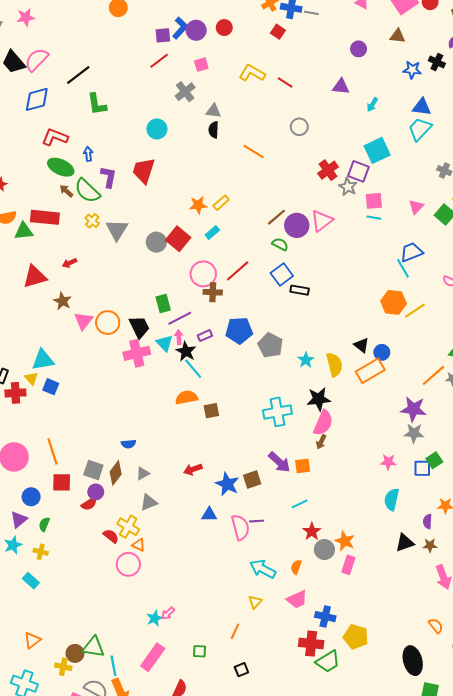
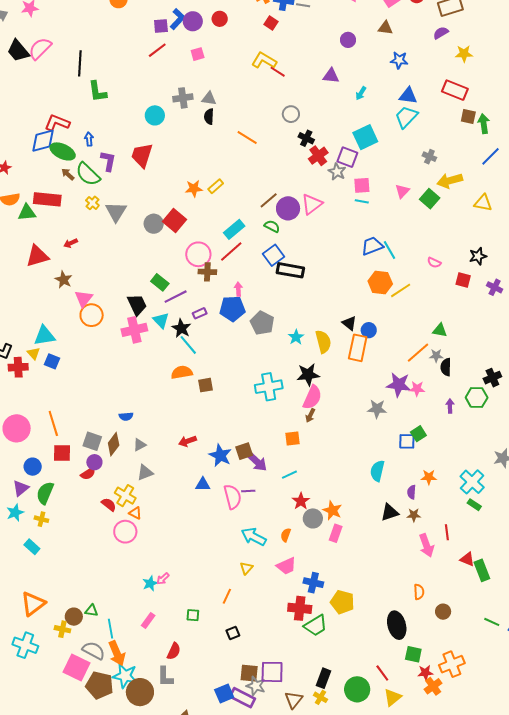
black cross: (437, 62) -> (306, 138), moved
yellow L-shape: (252, 73) -> (264, 60), moved
black line: (78, 75) -> (80, 63), turned -50
gray cross: (185, 92) -> (183, 98), moved, turned 30
blue diamond: (37, 99) -> (43, 141), moved
cyan rectangle: (212, 233) -> (234, 229), moved, size x1.5
blue trapezoid: (411, 252) -> (372, 246), moved
black rectangle: (300, 290) -> (290, 270), size x1.5
green rectangle: (163, 304) -> (160, 282), turned -36
orange circle: (108, 323) -> (92, 315), moved
pink arrow: (179, 337) -> (238, 289), moved
orange rectangle: (370, 371) -> (358, 348), turned -48
gray star: (414, 433) -> (377, 409), moved
purple arrow: (279, 462) -> (257, 461), moved
pink star: (388, 462) -> (417, 389), moved
green semicircle: (44, 524) -> (45, 493), size x1.6
orange semicircle: (436, 626) -> (419, 592), turned 35
orange triangle: (32, 640) -> (33, 604), size x1.5
green triangle: (93, 647) -> (91, 611), size x0.6
pink rectangle: (153, 657) -> (148, 621), size x0.6

